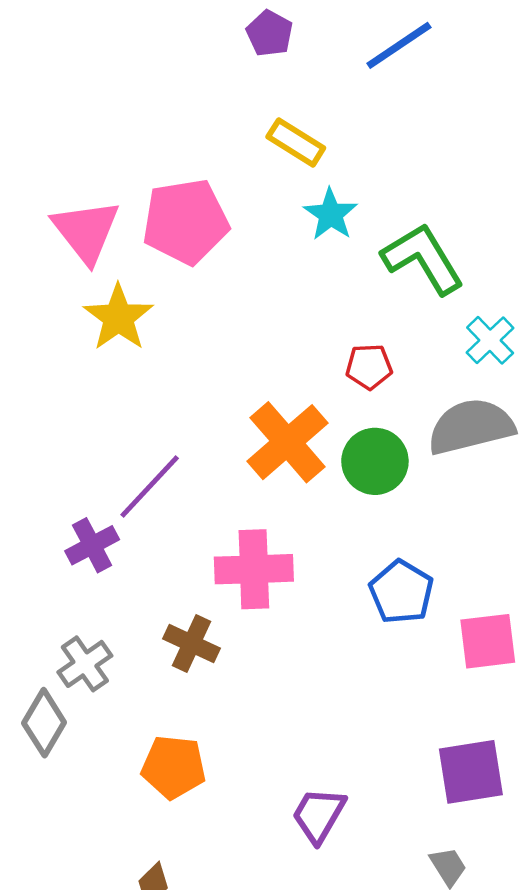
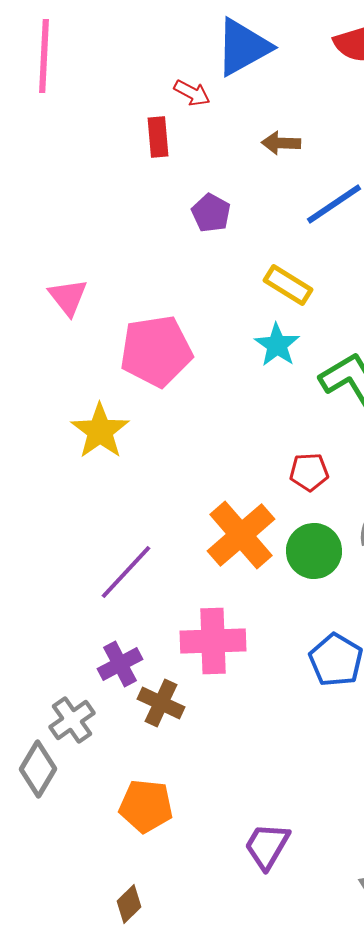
purple pentagon: (269, 33) -> (211, 213), moved
yellow rectangle: (296, 142) -> (288, 285), moved
pink triangle: (86, 231) -> (68, 297), moved, size x0.7
purple cross: (92, 545) -> (120, 664), moved

